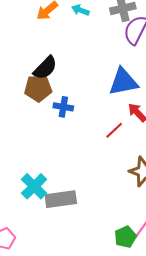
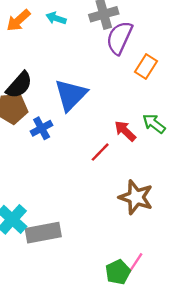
blue triangle: (123, 82) -> (71, 95), moved, turned -32
blue cross: (63, 107) -> (42, 128), turned -36

